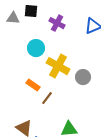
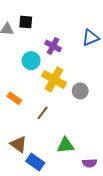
purple cross: (57, 23) -> (53, 46), moved
orange rectangle: (33, 85) -> (14, 98), moved

